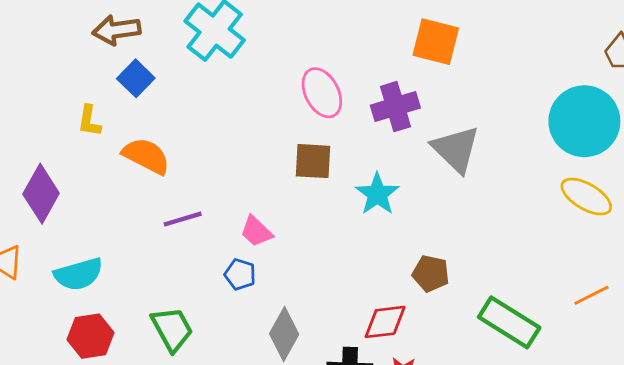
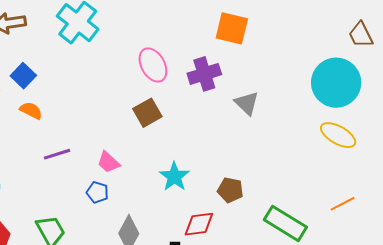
blue square: (136, 78) -> (23, 76), moved
gray triangle: (456, 149) -> (247, 103), size x0.7
orange semicircle: (146, 156) -> (31, 111), size x0.7
brown square: (313, 161) -> (147, 113), turned -32
cyan star: (377, 194) -> (174, 177), moved

